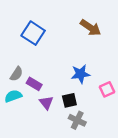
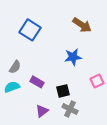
blue star: (81, 74) -> (73, 57), moved
purple rectangle: (34, 84) -> (37, 82), moved
purple triangle: (46, 103) -> (42, 111), moved, turned 32

